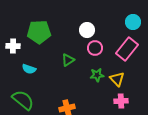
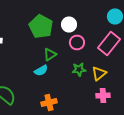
green pentagon: (39, 32) -> (41, 26), moved, turned 30
cyan semicircle: (29, 69) -> (41, 70), moved, turned -48
yellow triangle: (117, 79) -> (99, 74), turned 35

